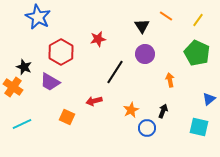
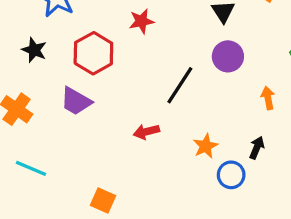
red star: (98, 39) -> (141, 21), moved
black star: (24, 67) -> (34, 50), moved
orange square: (67, 117) -> (103, 200), moved
cyan line: (22, 124) -> (31, 168), turned 48

